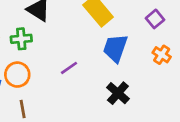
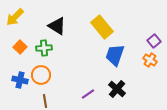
purple square: (155, 19) -> (154, 41), moved
purple line: (69, 68) -> (88, 94), moved

